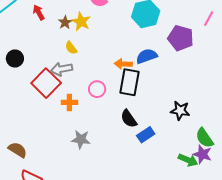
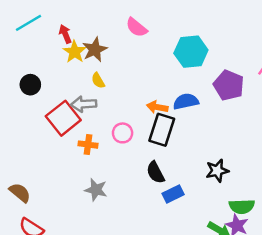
brown star: (65, 22) -> (95, 50), size x1.5
yellow star: (81, 22) -> (75, 52), moved
black star: (180, 111) -> (217, 171), turned -30
green semicircle: (204, 138) -> (242, 206), turned -65

